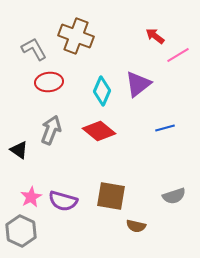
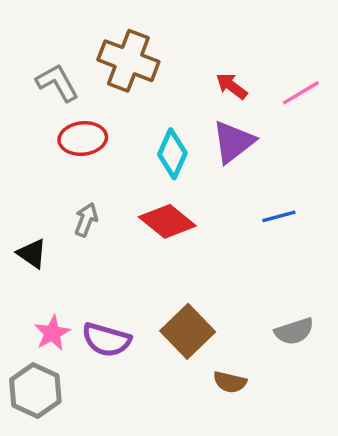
red arrow: (155, 36) -> (232, 86), moved
gray arrow: (51, 130) -> (86, 220), size x0.7
brown square: (111, 196) -> (188, 331), turned 36

